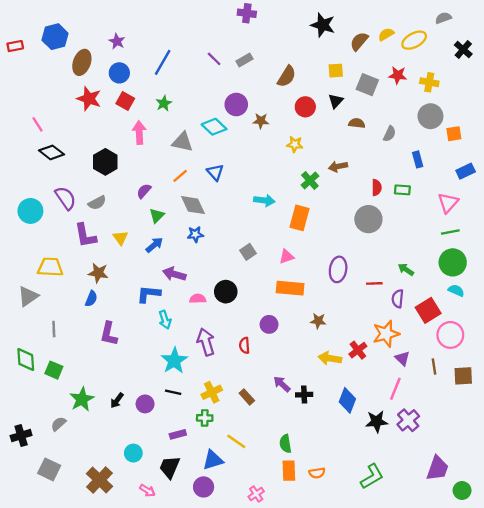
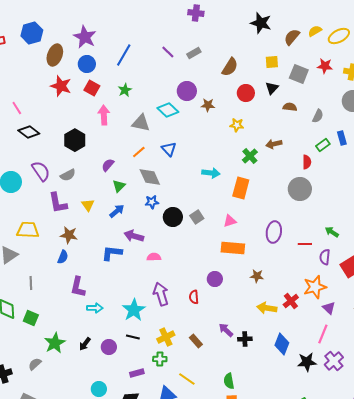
purple star: (117, 41) -> (85, 37), size x1.6
green rectangle: (402, 190) -> (323, 145), moved, turned -40
black circle: (226, 292) -> (173, 217), moved
cyan arrow: (165, 320) -> (95, 308), moved, turned -70

